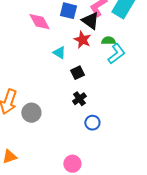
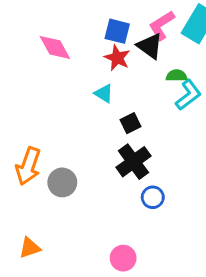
pink diamond: (39, 22) -> (55, 47), moved
red star: (82, 40) -> (117, 58), moved
black cross: (79, 99) -> (133, 162), size x1.6

